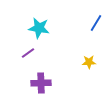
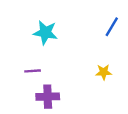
purple line: (28, 53) -> (33, 71), moved, turned 32

